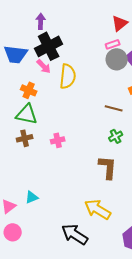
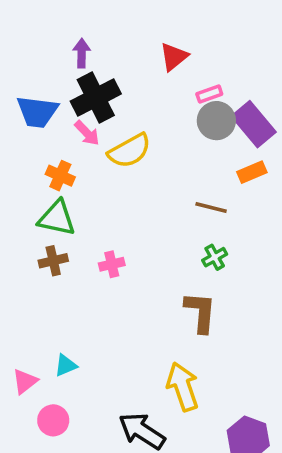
red triangle: (120, 23) -> (174, 57), moved
yellow semicircle: (68, 76) -> (129, 151), turned 55
yellow arrow: (98, 209) -> (183, 387), turned 40
pink circle: (13, 232) -> (53, 420), moved

